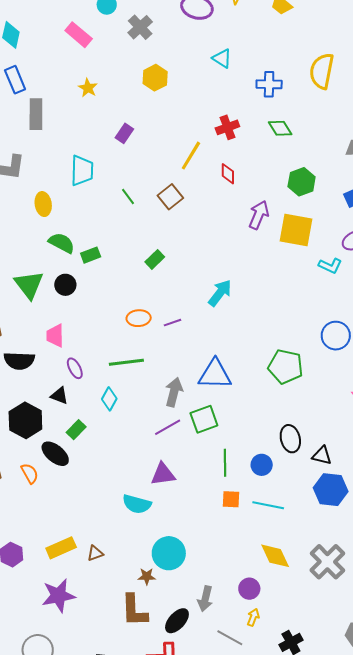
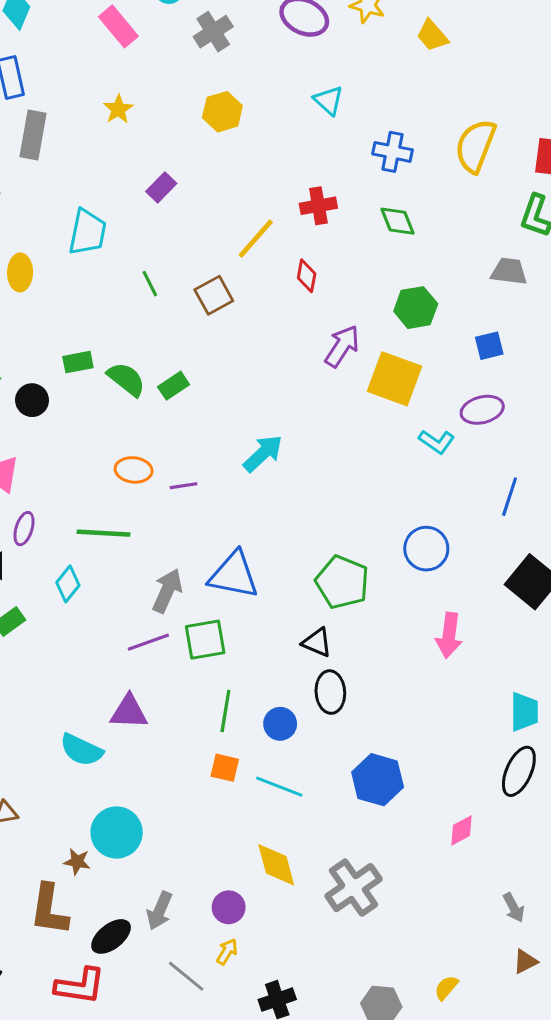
green semicircle: (62, 243) -> (126, 379), moved
purple ellipse: (75, 368) -> (24, 529), turned 35
black triangle: (322, 456) -> (317, 642), moved

